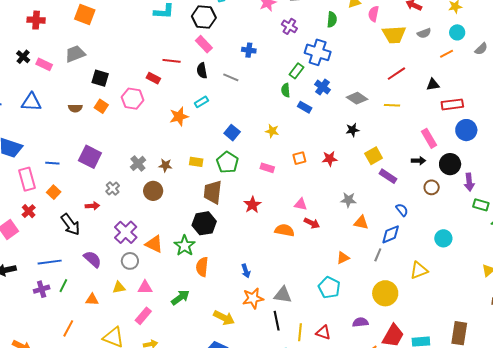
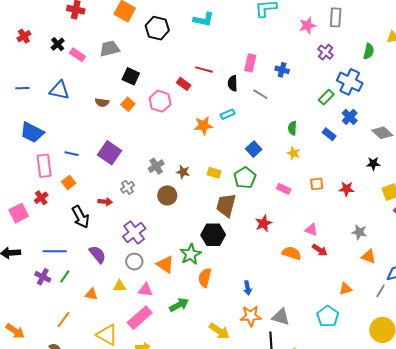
black hexagon: (204, 17) -> (157, 28), moved
pink rectangle: (204, 44) -> (250, 63), moved, turned 48
green semicircle: (286, 90) -> (292, 128), moved
orange triangle: (154, 244) -> (165, 264), moved
purple cross: (42, 289) -> (43, 277), turned 35
pink rectangle: (143, 316) -> (140, 318), size x1.4

